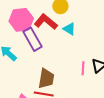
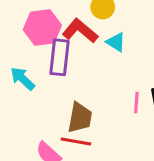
purple rectangle: (33, 39) -> (60, 57), turned 35

